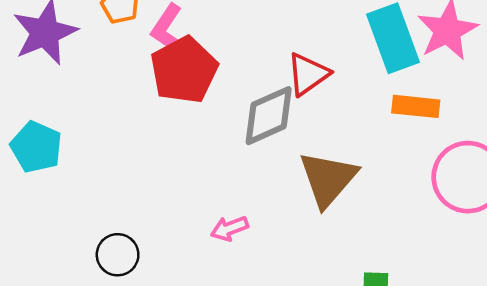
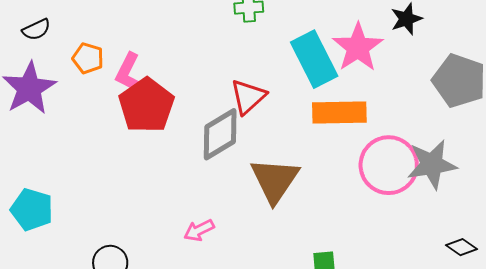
orange rectangle: (416, 106) -> (339, 112), size x1.4
cyan pentagon: (36, 147) -> (32, 210), moved

